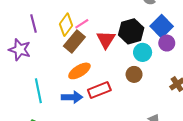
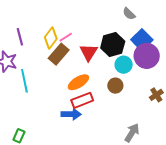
purple circle: (167, 43) -> (147, 56), size x1.6
orange ellipse: (79, 71) -> (78, 82), moved
cyan line: (38, 91) -> (24, 81), moved
blue arrow: (72, 97) -> (71, 114), moved

